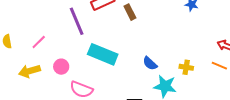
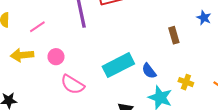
brown rectangle: (130, 12) -> (174, 35), moved
cyan rectangle: (103, 54) -> (118, 65), moved, turned -60

